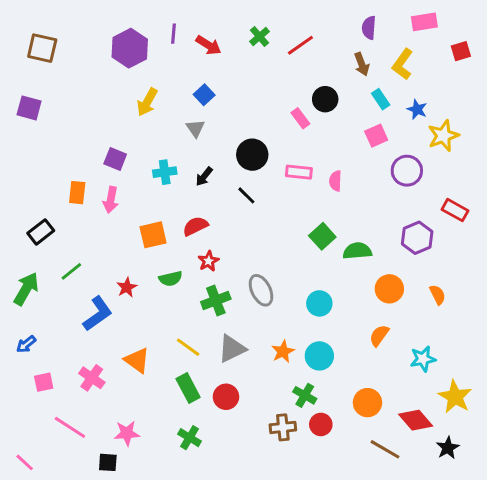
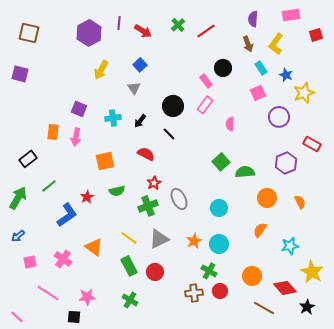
pink rectangle: (299, 172) -> (205, 105), moved, turned -60
red semicircle: (195, 226) -> (146, 154), moved, turned 54
red star: (208, 261) -> (154, 183), moved

